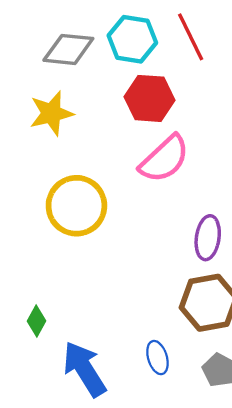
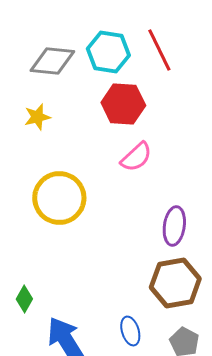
yellow star: (51, 113) -> (37, 117), size x0.7
pink semicircle: (164, 159) -> (136, 157), size x0.7

